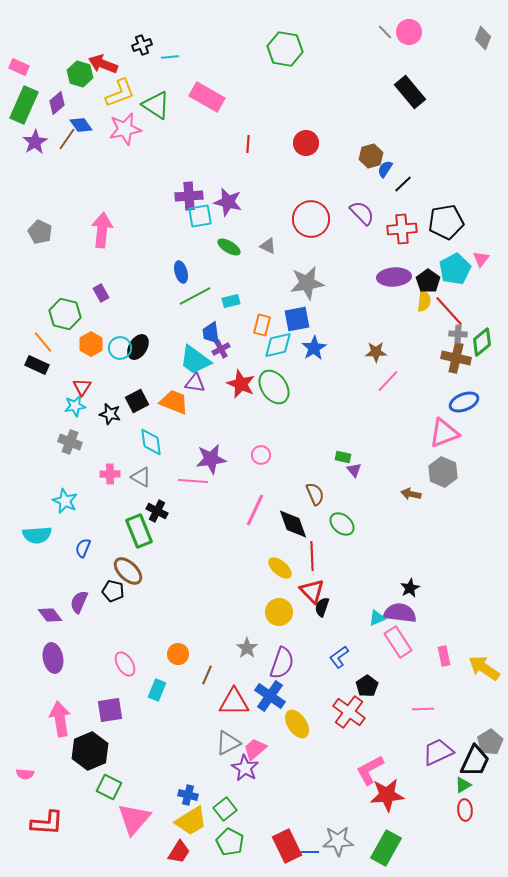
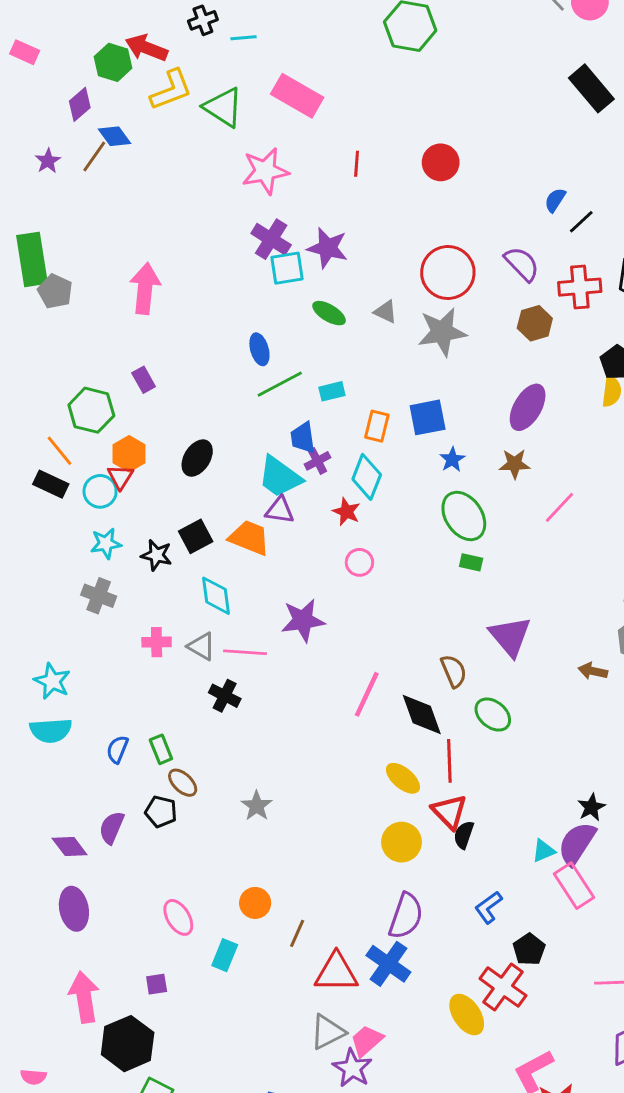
green rectangle: (24, 105) -> (32, 259), moved, turned -33
pink star: (125, 129) -> (265, 171), moved
purple star: (35, 142) -> (48, 161), size x0.7
brown hexagon: (371, 156) -> (535, 323), moved
purple cross: (189, 196) -> (271, 239), turned 36
purple ellipse: (394, 277) -> (528, 407), moved, turned -56
gray star: (307, 283) -> (442, 332), moved
cyan diamond: (278, 345) -> (367, 477), moved, turned -56
cyan circle: (120, 348) -> (100, 491), moved
blue star: (314, 348) -> (452, 459), size x0.7
brown star: (376, 352) -> (515, 464), moved
red star: (241, 384) -> (346, 512), size x0.7
red triangle: (82, 387) -> (120, 477), moved
green ellipse: (274, 387) -> (464, 516), moved
pink circle: (261, 455) -> (359, 562), moved
green rectangle: (343, 457) -> (471, 562), moved
purple triangle: (354, 470) -> (510, 636), size x2.0
pink line: (193, 481) -> (245, 652), moved
cyan star: (65, 501) -> (52, 681), moved
green rectangle: (139, 531) -> (161, 749), moved, size x0.6
brown ellipse: (128, 571) -> (183, 783), size x0.7
purple semicircle: (400, 613) -> (577, 844), turned -64
gray star: (247, 648) -> (257, 806), moved
purple square: (110, 710) -> (157, 984), size x0.6
yellow ellipse: (297, 724) -> (467, 1015), moved

